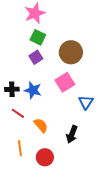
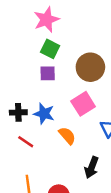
purple square: (36, 57) -> (48, 73), turned 32
orange semicircle: (41, 125) -> (67, 136), moved

